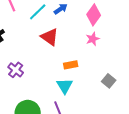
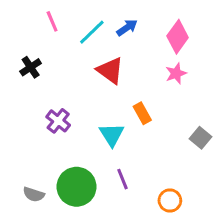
orange rectangle: (71, 65) -> (142, 113), turned 72
cyan triangle: (65, 86) -> (112, 135), moved

